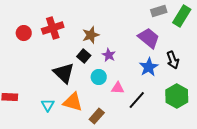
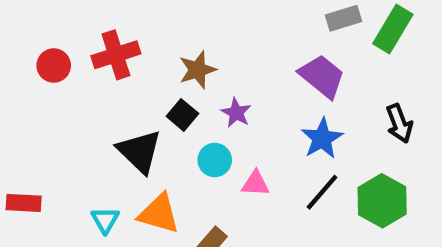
black arrow: (173, 60) -> (399, 123), moved
black line: (137, 100) -> (322, 192), moved

